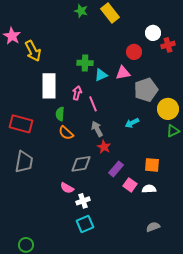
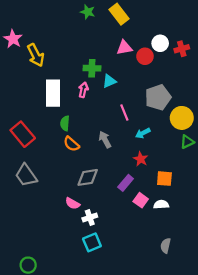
white circle: (153, 33) -> (160, 43), moved
pink triangle: (123, 73) -> (124, 48), moved
pink arrow: (77, 93) -> (83, 90), moved
pink line: (93, 104) -> (124, 113), moved
red rectangle: (21, 124) -> (23, 134), turned 35
red star: (104, 147) -> (141, 159), moved
gray trapezoid: (24, 162) -> (26, 175), turned 135
gray semicircle: (153, 227) -> (166, 246), turned -56

